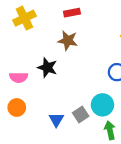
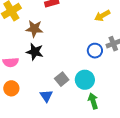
brown star: (68, 41) -> (34, 29), moved
gray square: (81, 114) -> (62, 79), moved

